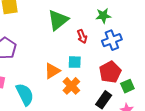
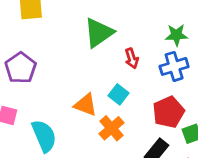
green star: (103, 16) -> (176, 35), moved
cyan square: (75, 62) -> (119, 94), turned 32
orange triangle: (52, 71) -> (85, 105), turned 48

